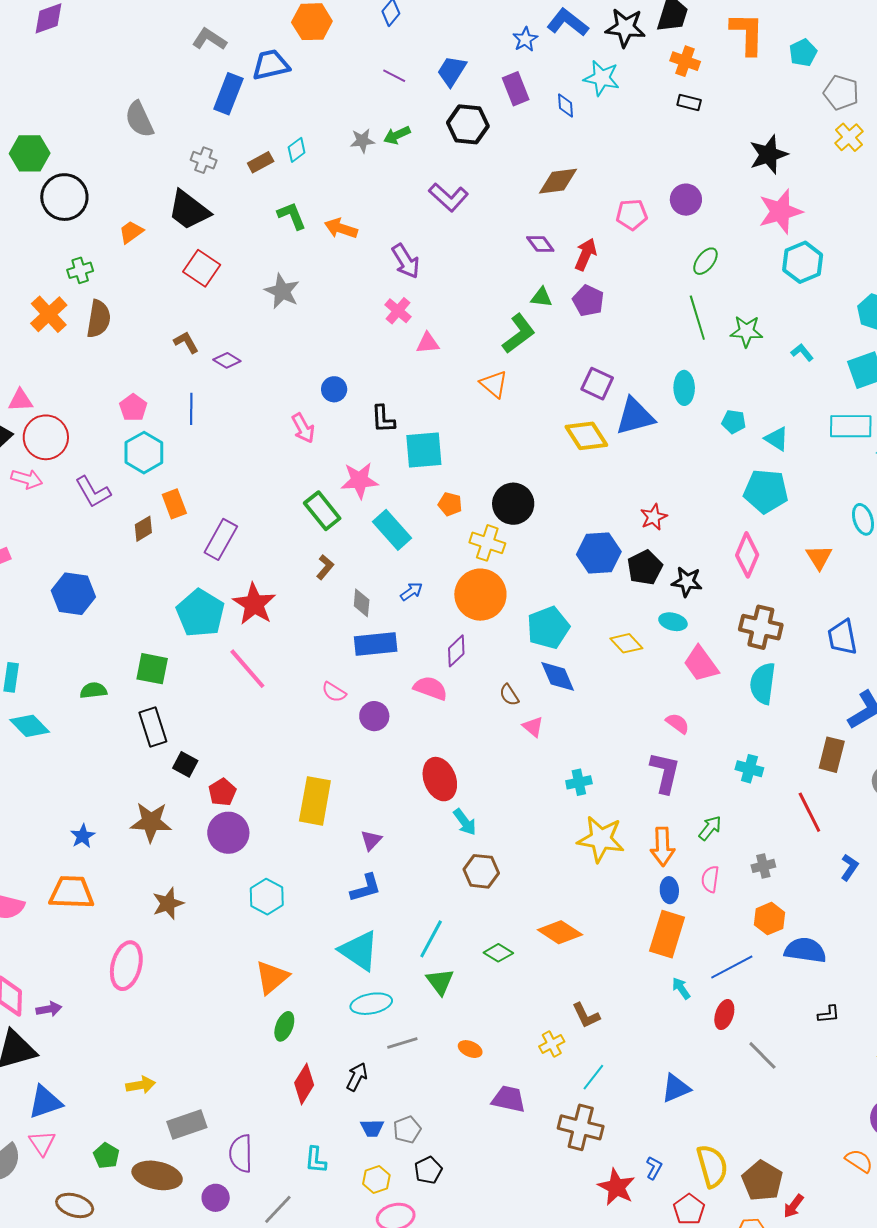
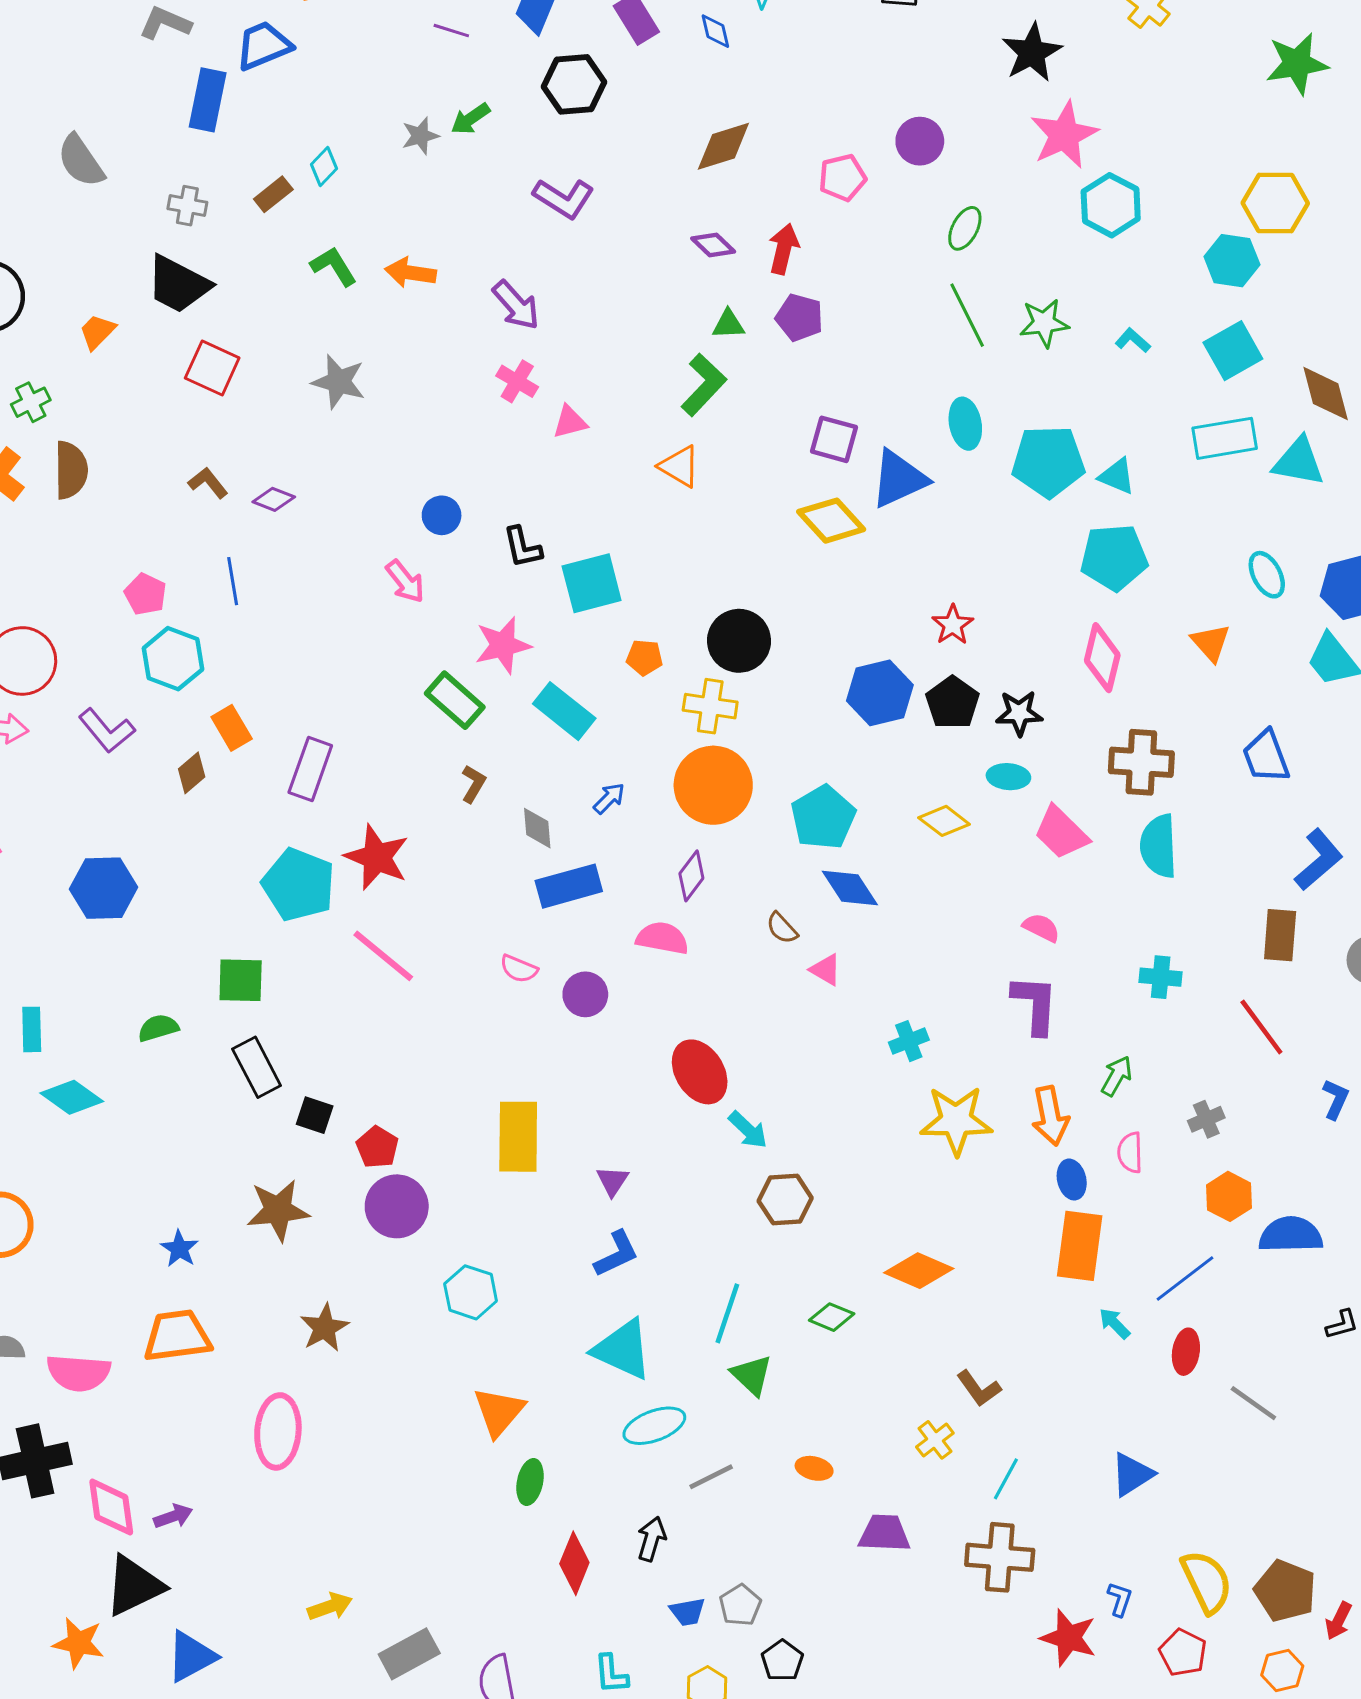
cyan pentagon: (734, 422) -> (1048, 461), size x2.0

